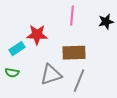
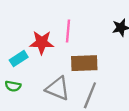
pink line: (72, 16) -> (68, 31), moved
gray triangle: (51, 75) -> (58, 88), turned 40

